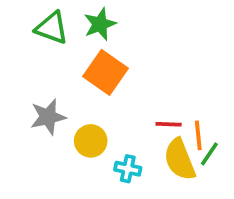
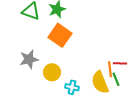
red line: (169, 124) -> (120, 63), moved
green line: (209, 154) -> (116, 79), turned -56

